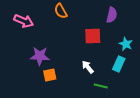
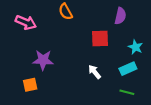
cyan rectangle: (119, 64) -> (128, 69), turned 42
orange square: (50, 75) -> (30, 85), moved
green line: (101, 86) -> (127, 92), moved

